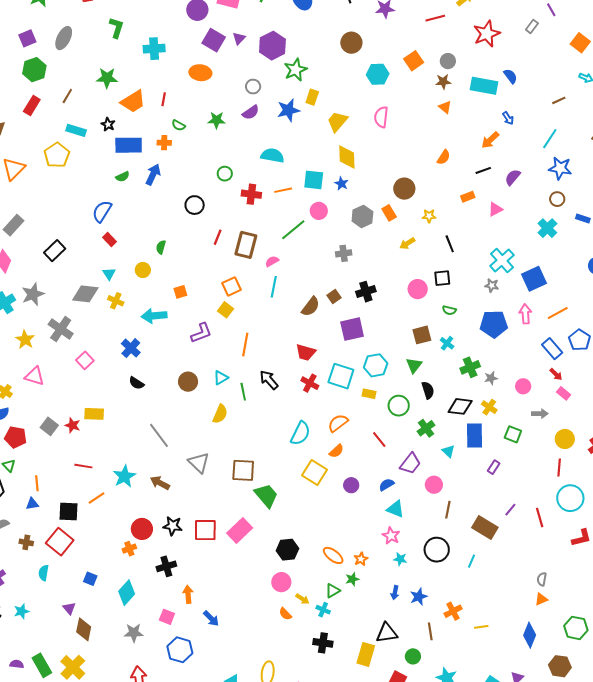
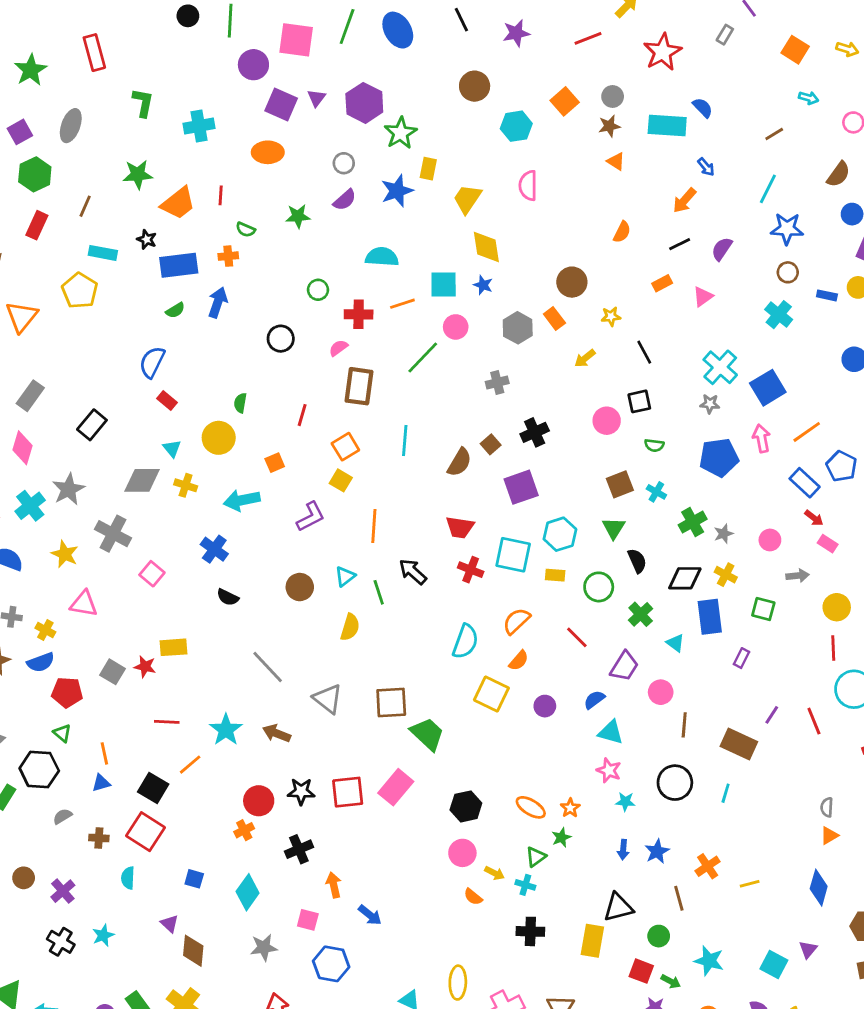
red line: (218, 237) -> (302, 415), moved
pink semicircle: (272, 261) -> (338, 348), moved
yellow circle: (143, 270) -> (219, 438), size x1.5
black square: (69, 512) -> (153, 788), turned 35

